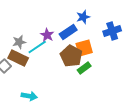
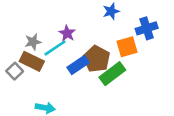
blue rectangle: (68, 32) -> (78, 65), moved
orange square: (84, 48) -> (127, 47), moved
green rectangle: (84, 68) -> (112, 74), size x1.5

